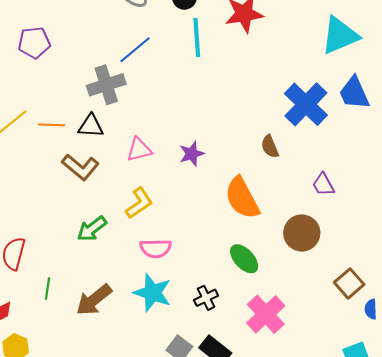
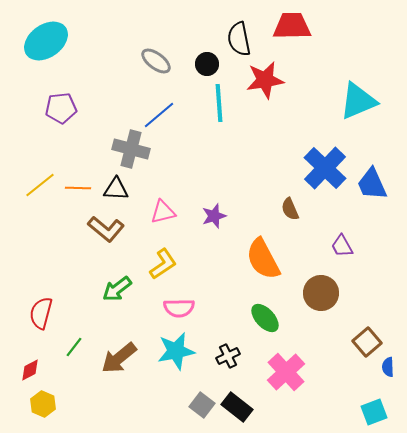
gray cross: (106, 85) -> (131, 149), turned 33
blue trapezoid: (354, 93) -> (372, 184), moved
green line: (48, 289) -> (74, 347), turned 30
cyan star: (153, 293) -> (176, 351), turned -30

